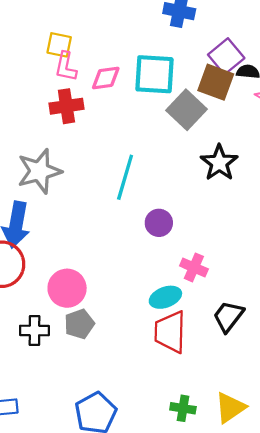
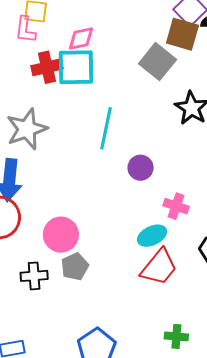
pink L-shape: (66, 67) -> (25, 30), moved
cyan square: (154, 74) -> (76, 67), moved
red trapezoid: (170, 332) -> (159, 267), turned -138

